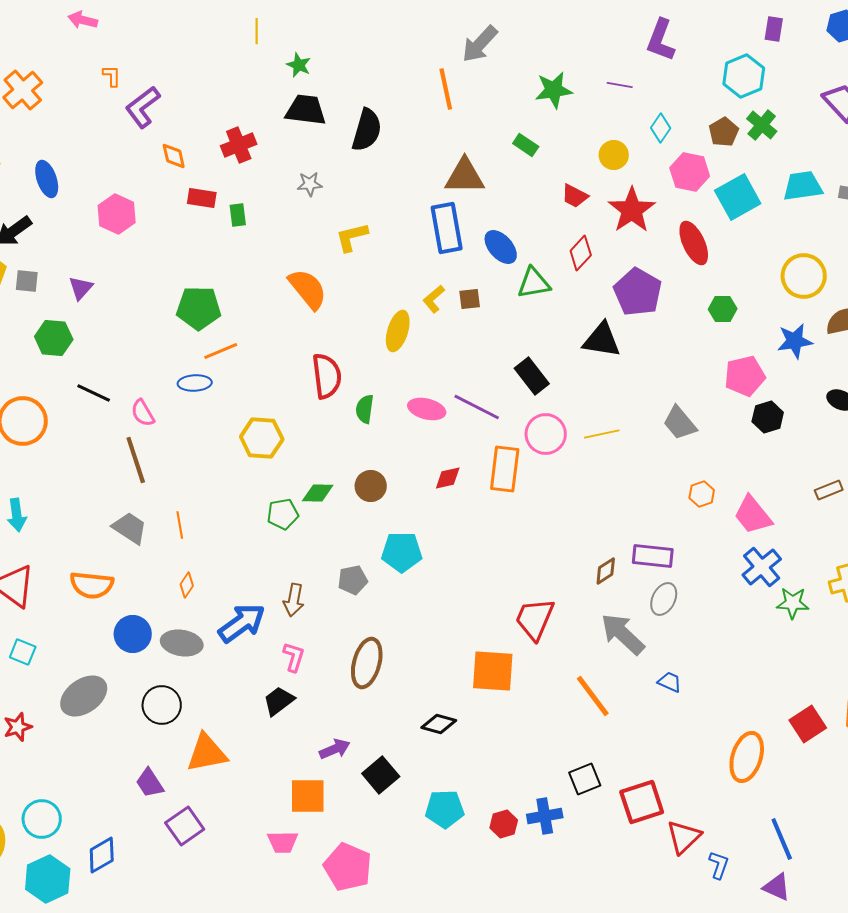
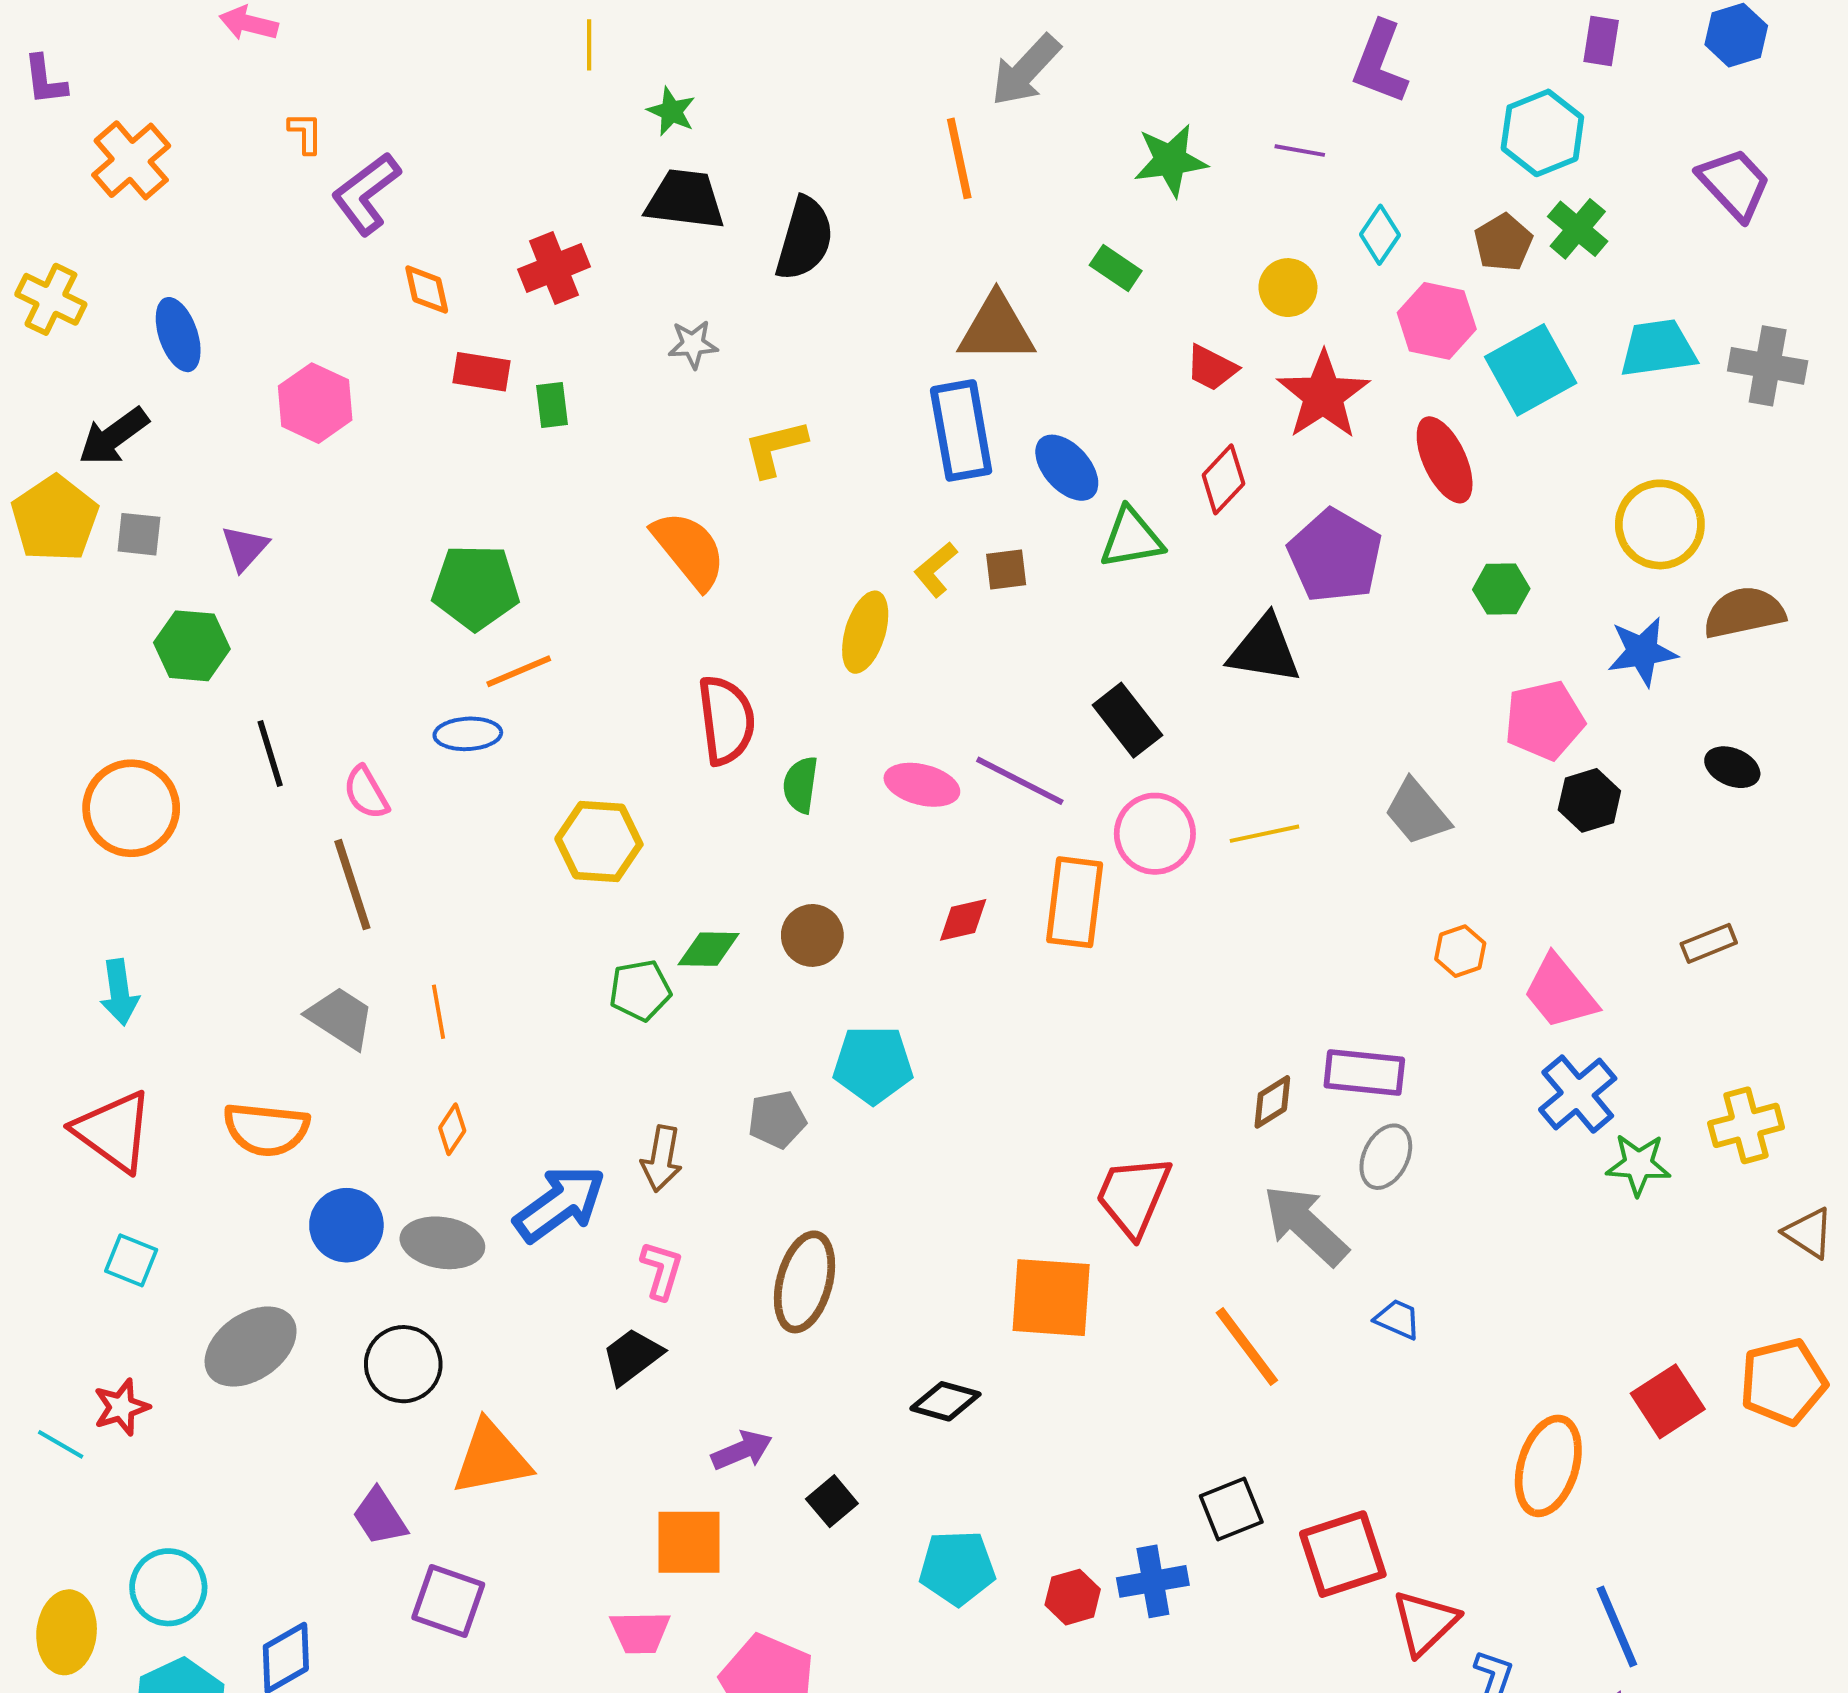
black line: (94, 393) -> (270, 753), turned 48
black square: (381, 775) -> (832, 1501), size x0.7
purple square: (185, 826) -> (448, 1601), turned -36

